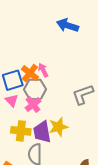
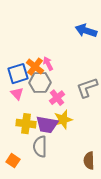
blue arrow: (68, 25) -> (86, 31), moved
pink cross: (33, 105) -> (57, 98), moved
purple trapezoid: (42, 132) -> (47, 125), turned -70

